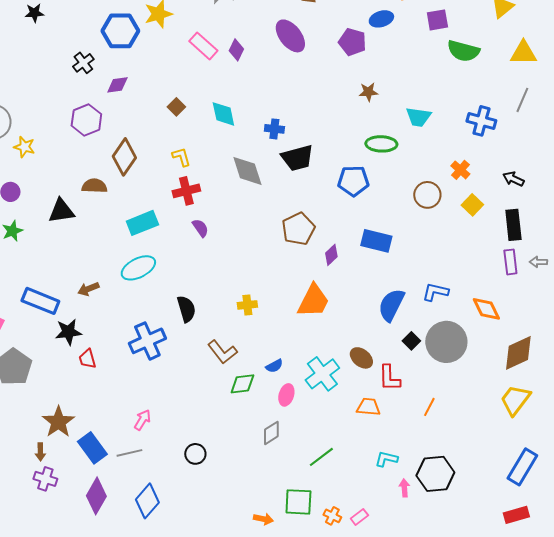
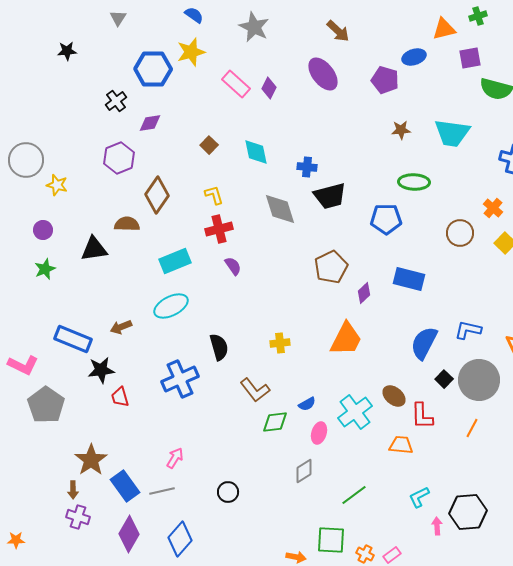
cyan trapezoid: (418, 117) -> (452, 133), moved, size x1.4
orange line: (429, 407) -> (472, 428), moved
cyan L-shape: (386, 459) -> (419, 497), turned -40

